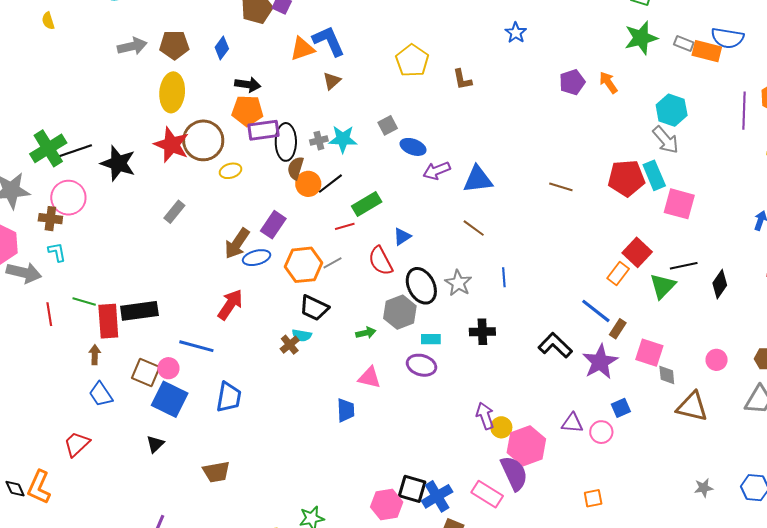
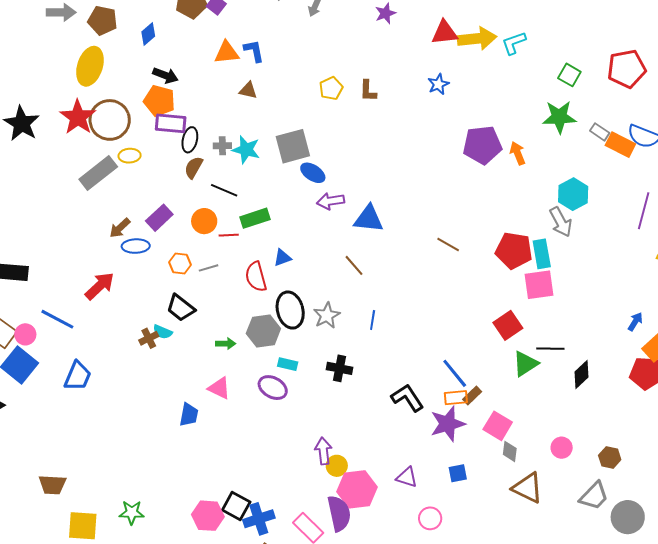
blue L-shape: (329, 41) -> (254, 51), size x0.7
yellow pentagon: (412, 61) -> (331, 88), size x0.7
brown L-shape: (462, 79) -> (368, 91), moved
brown triangle: (332, 81) -> (248, 90), turned 42
purple pentagon: (572, 82) -> (482, 145), size x1.5
gray square: (388, 125) -> (293, 146), size x1.8
black ellipse: (286, 142) -> (190, 140), size x0.7
orange circle: (308, 184) -> (204, 221), moved
black line: (330, 184) -> (224, 190), turned 48
pink square: (679, 204) -> (539, 285), moved, turned -36
gray rectangle: (174, 212) -> (98, 173), moved, size x1.6
brown arrow: (237, 244) -> (120, 228), size x0.7
orange hexagon: (304, 265) -> (180, 263), size x0.6
orange rectangle: (618, 273) -> (456, 398), moved, turned 35
pink circle: (601, 432) -> (430, 518), moved
brown trapezoid: (216, 472) -> (52, 485), moved

